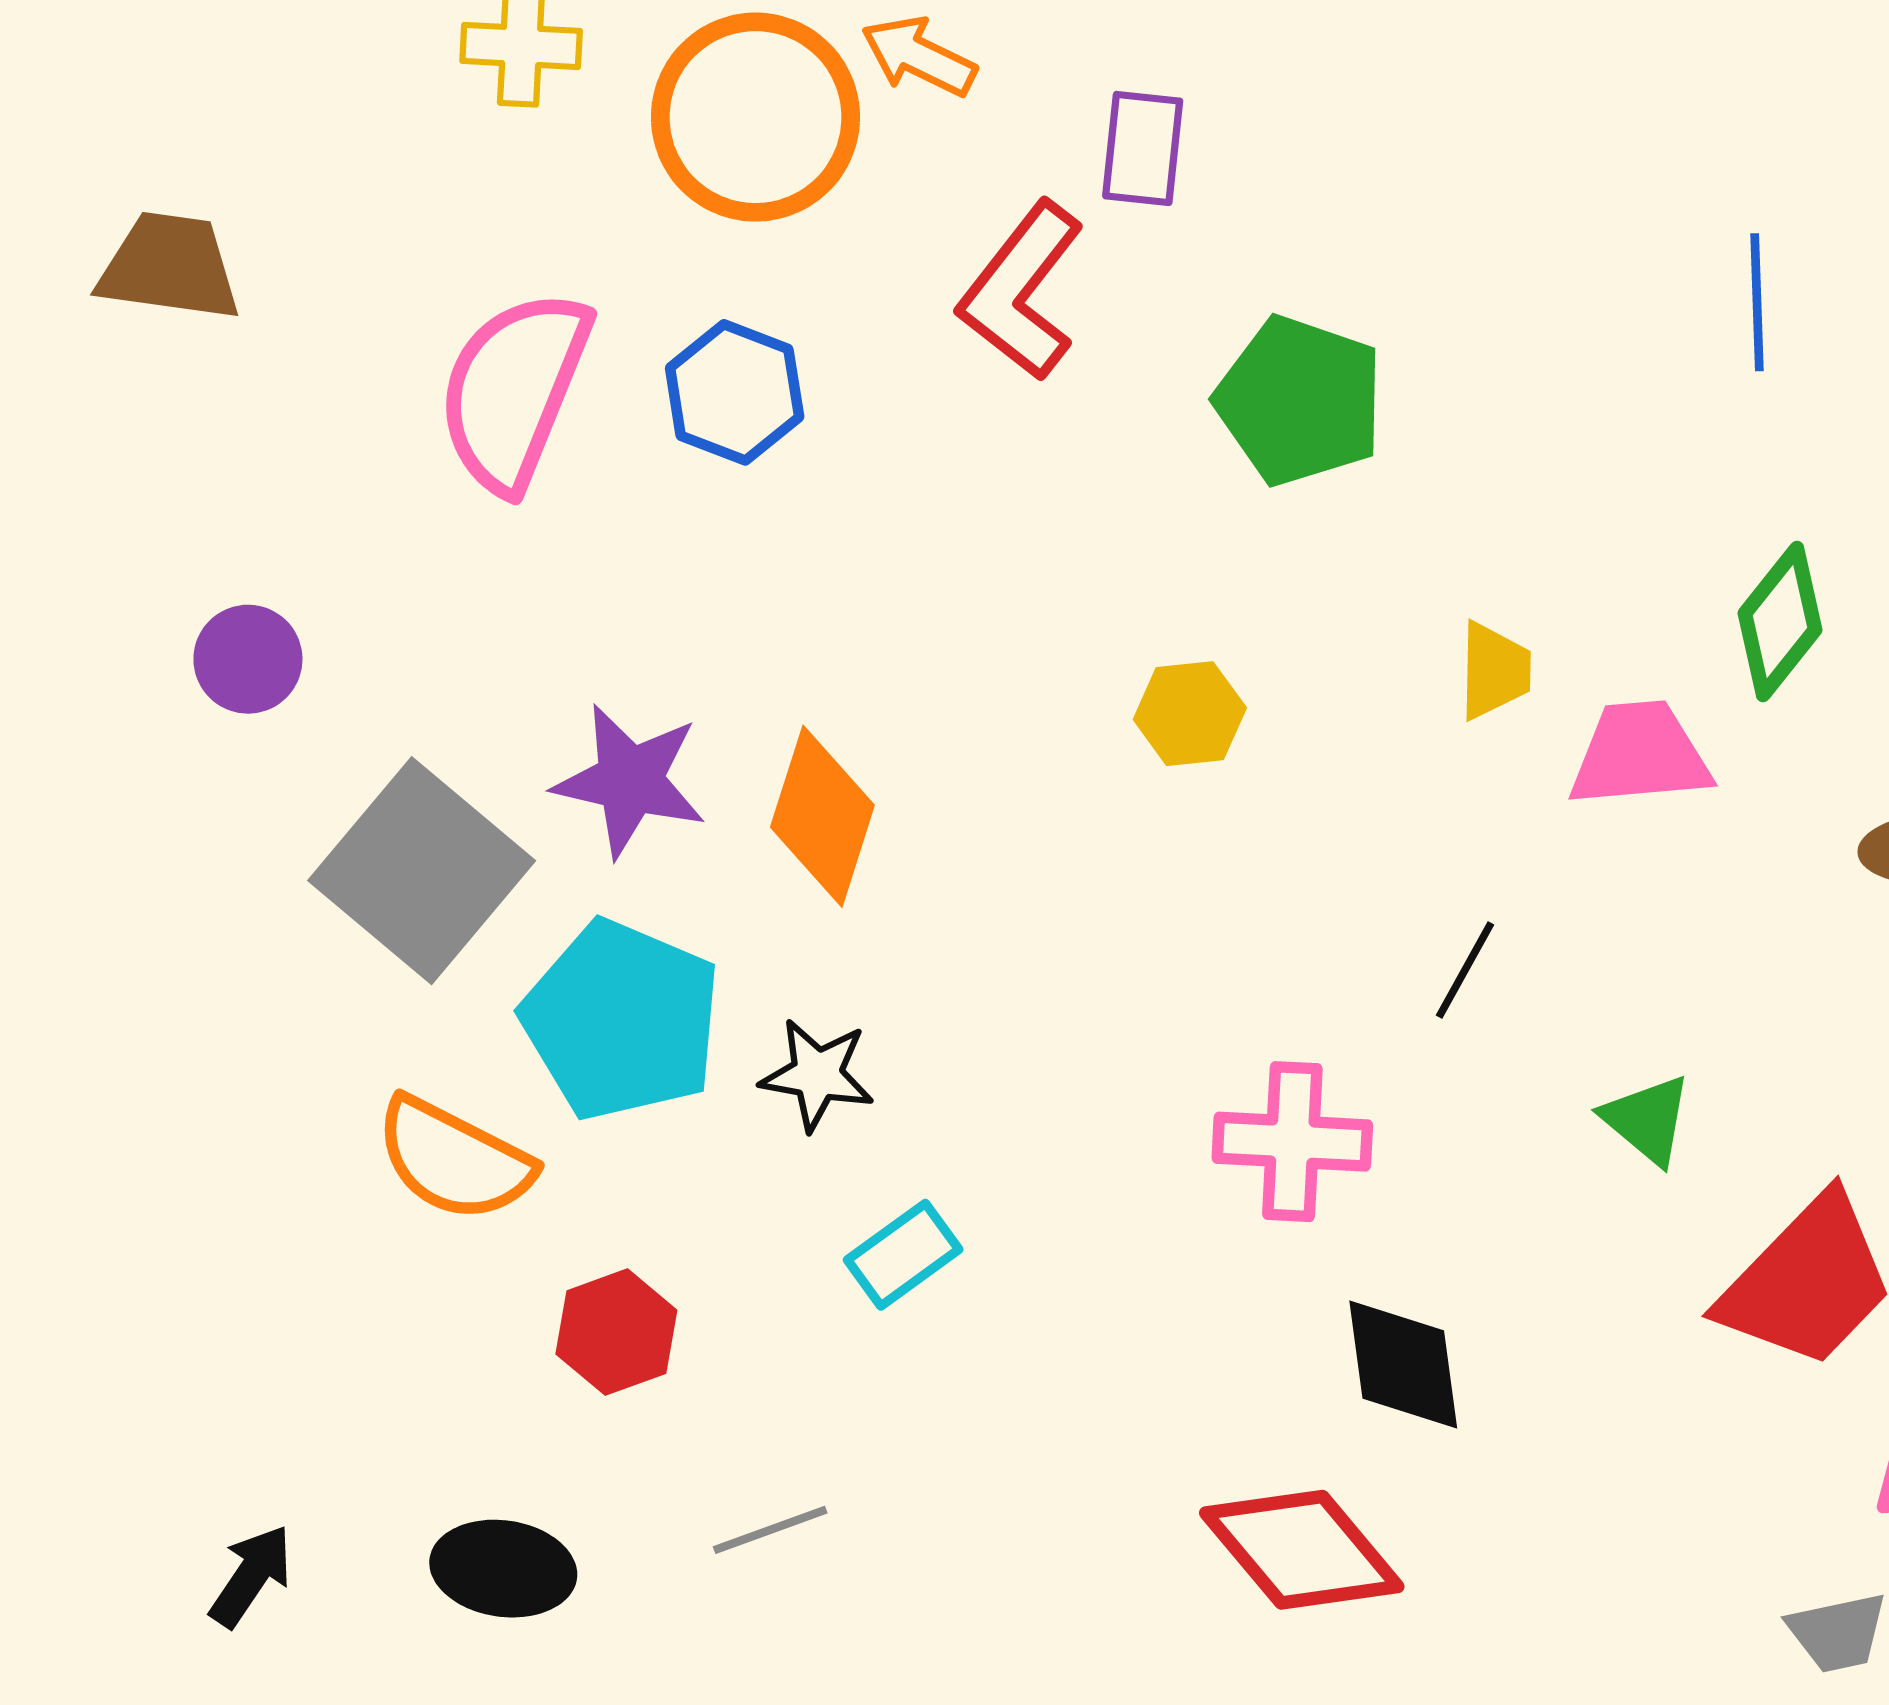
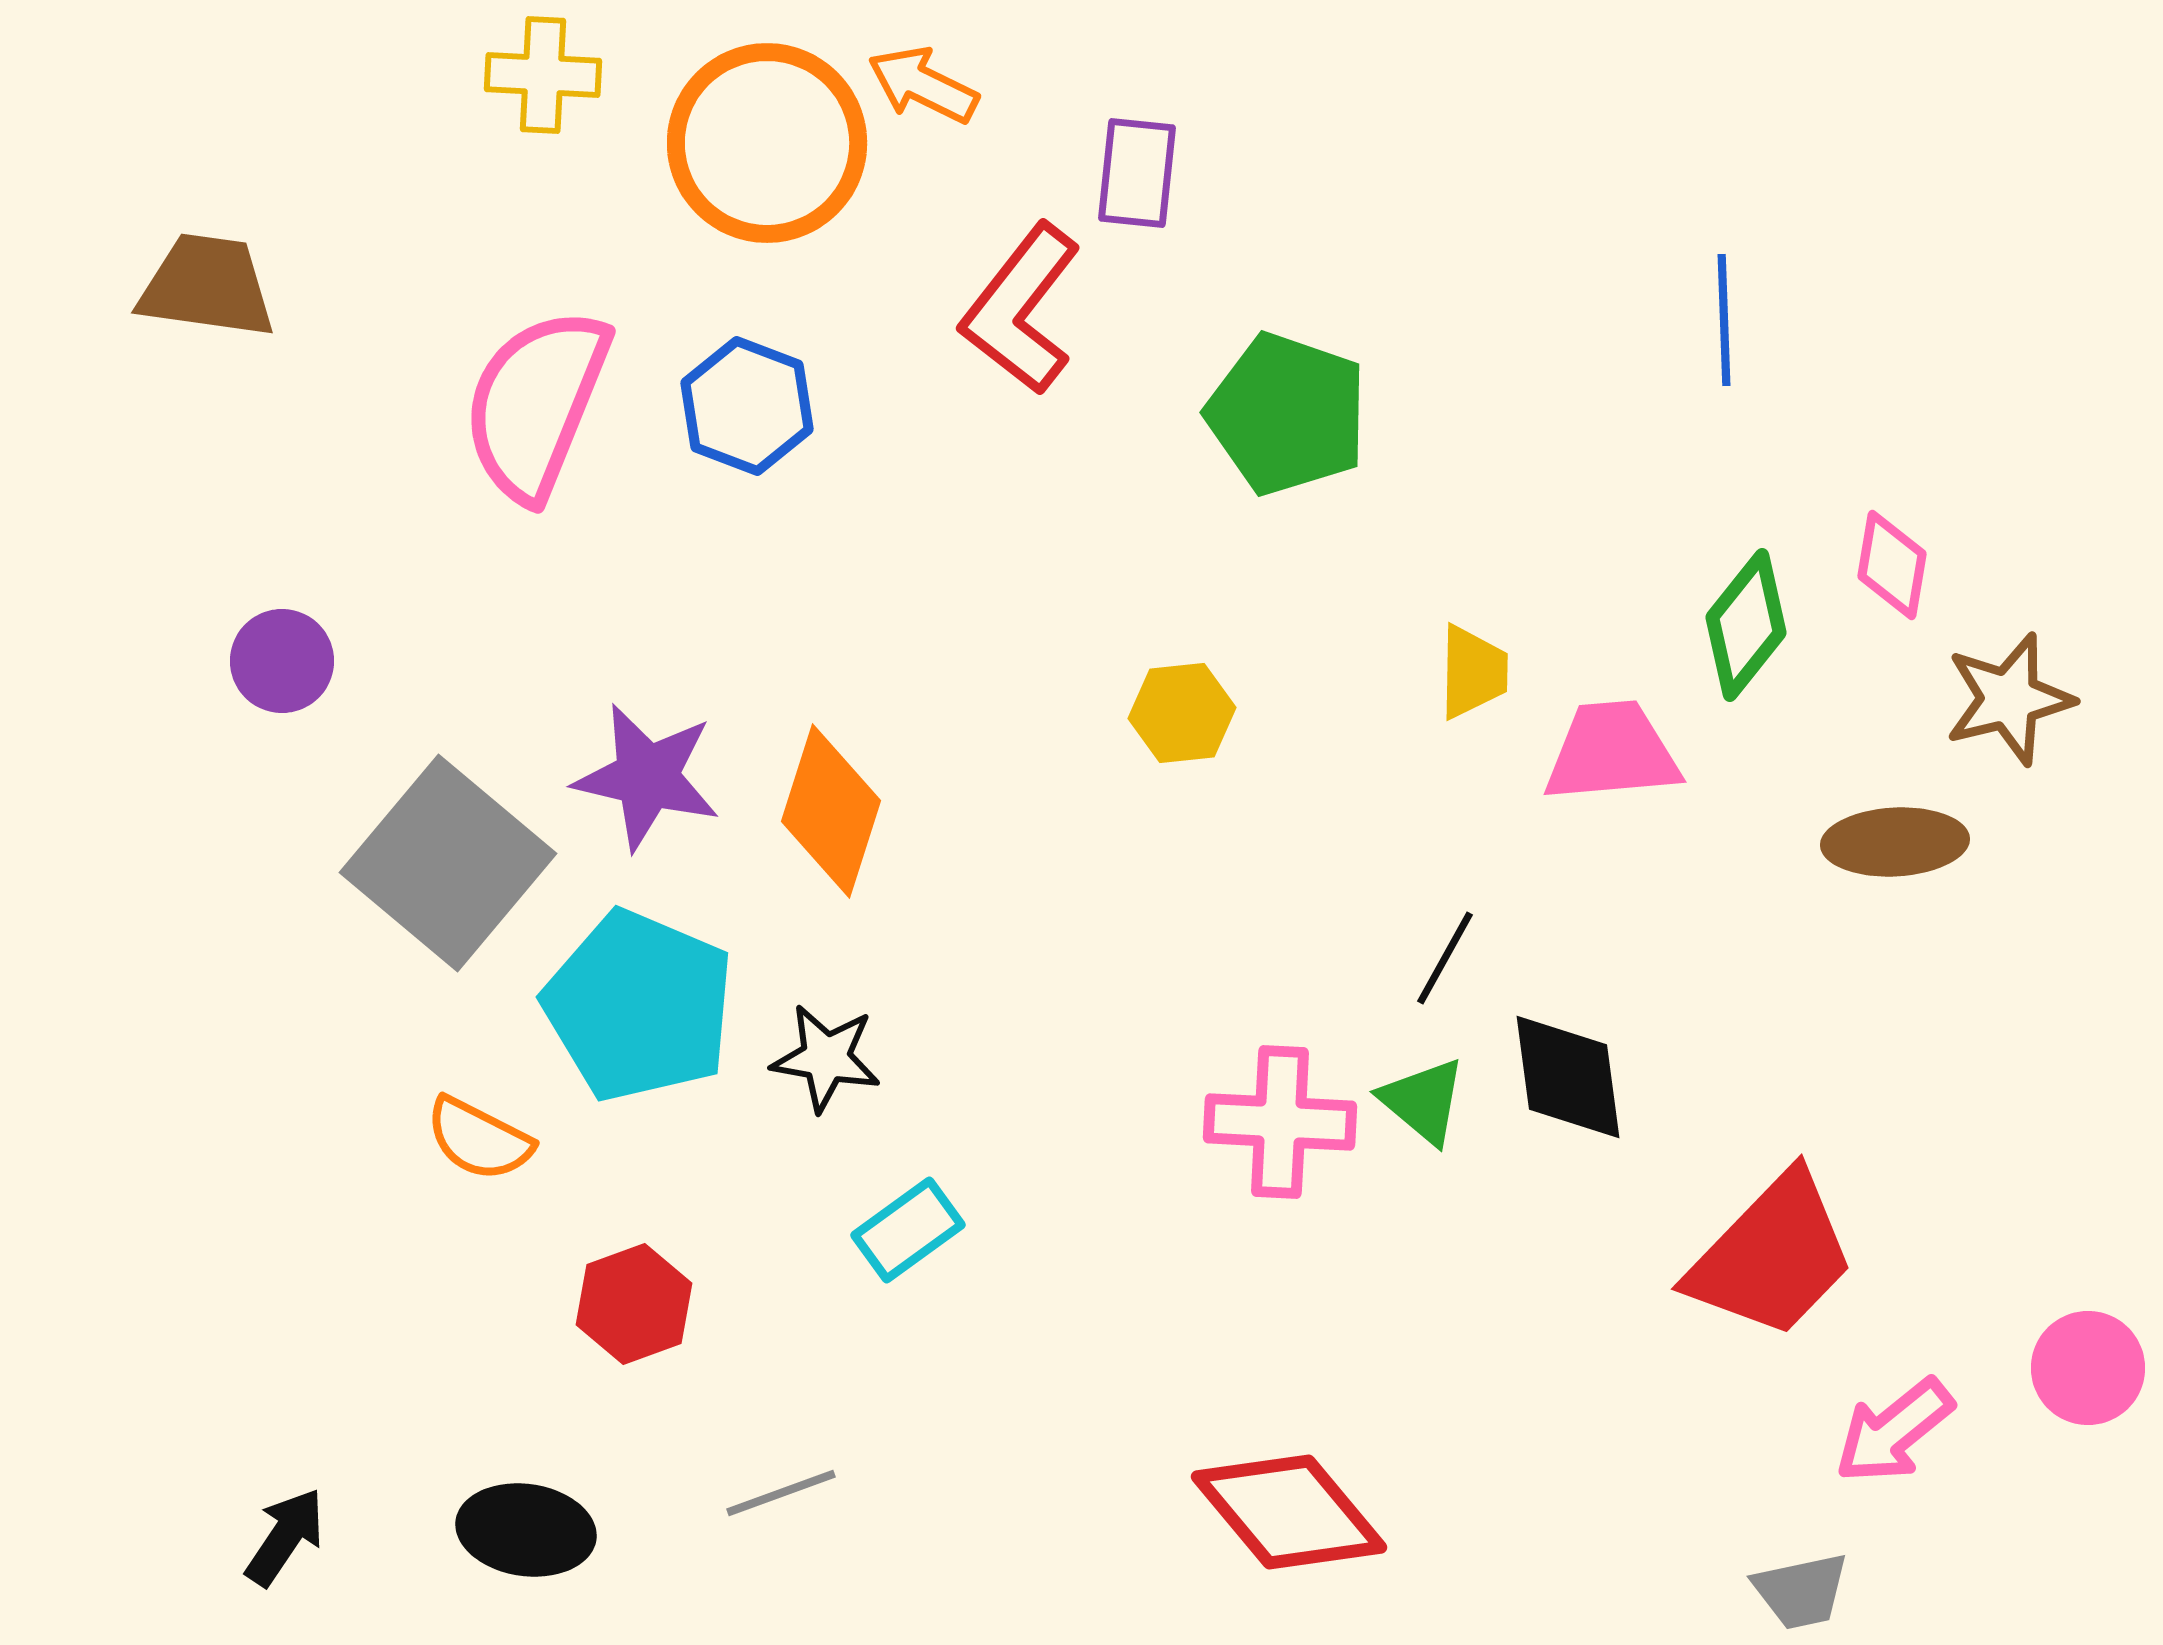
green triangle: (1647, 1120) -> (1423, 1101), moved
orange semicircle: (454, 1159) -> (479, 1139), size x0.7
black diamond: (1403, 1365) -> (1568, 1077), moved

